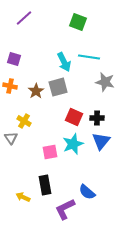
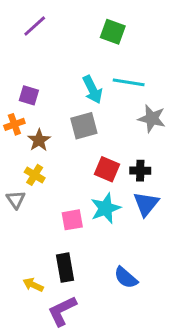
purple square: (14, 59) -> (29, 95), moved
orange cross: (10, 86) -> (14, 124), turned -32
brown star: (36, 91) -> (39, 140), moved
purple L-shape: (65, 209) -> (62, 311), moved

